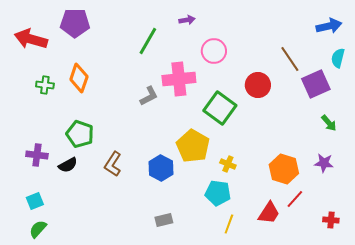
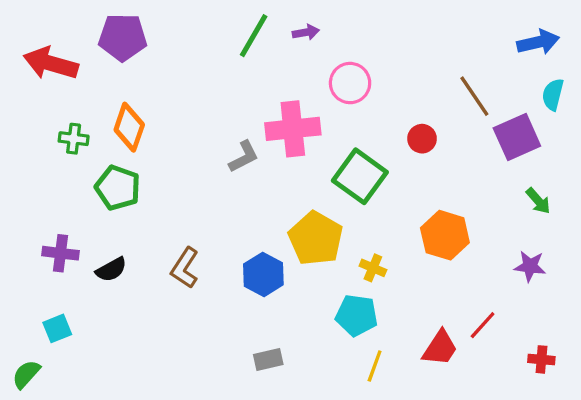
green line: (148, 41) -> (254, 36), moved
red circle: (258, 85) -> (422, 139), size x0.7
green pentagon: (80, 134) -> (118, 188), moved
orange hexagon: (284, 169) -> (445, 235), moved
green semicircle: (38, 229) -> (26, 374), moved

